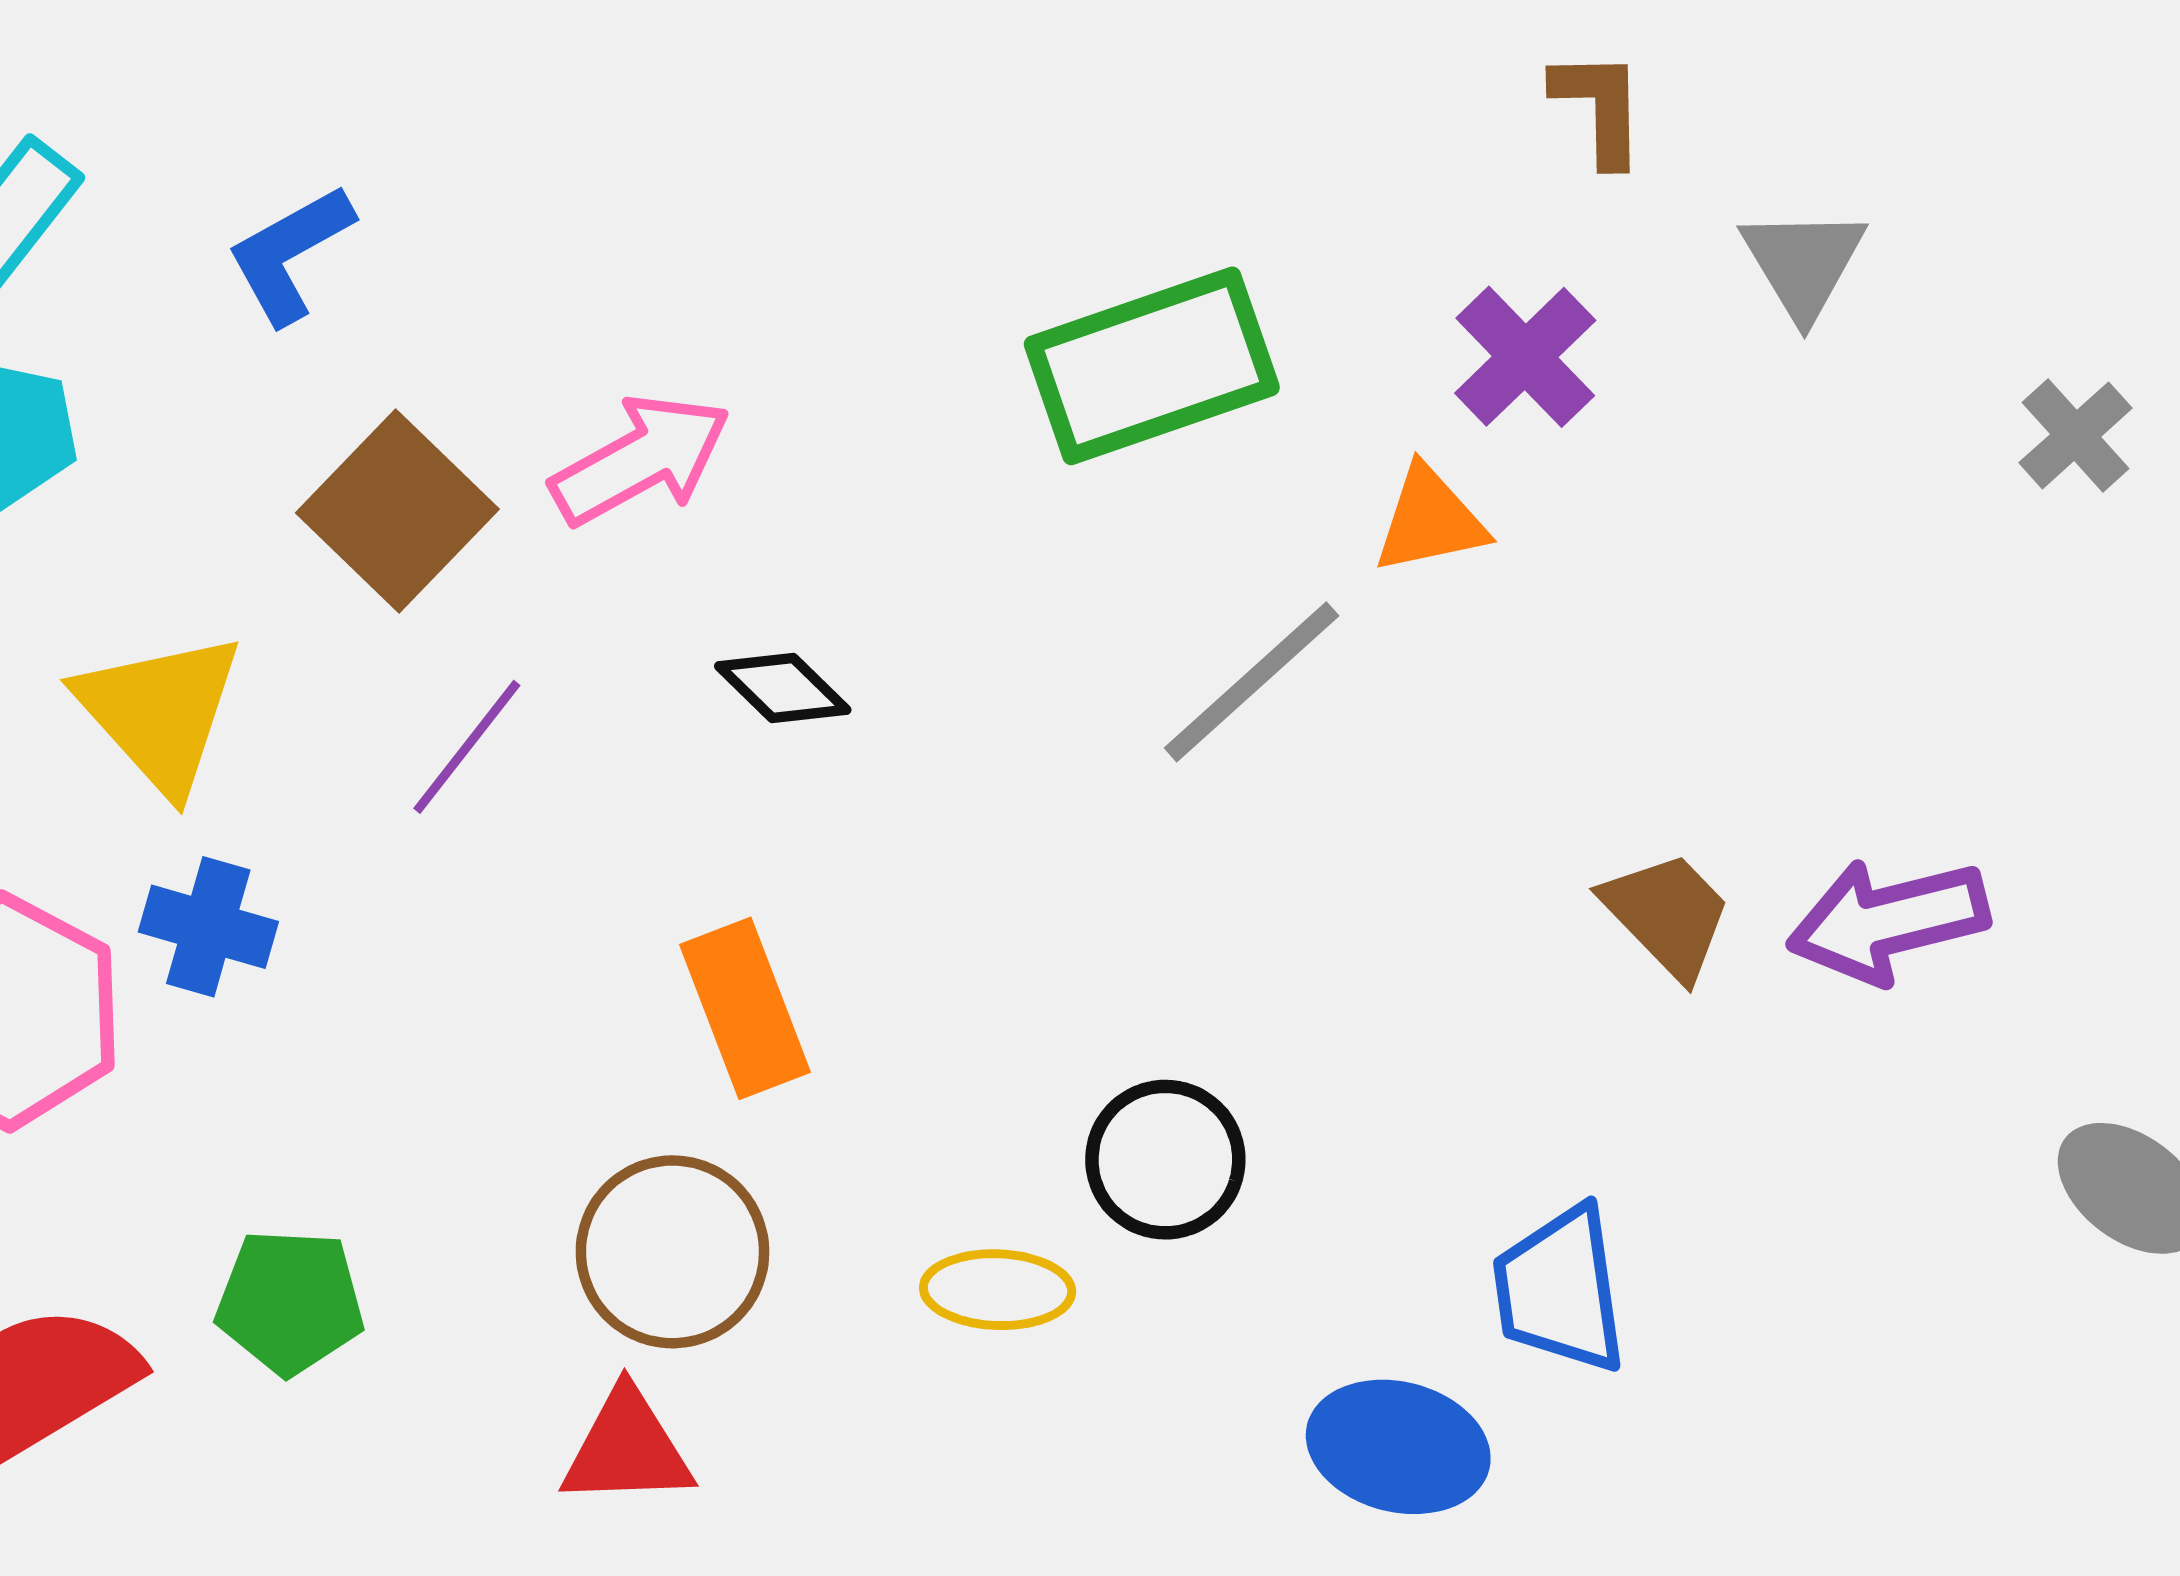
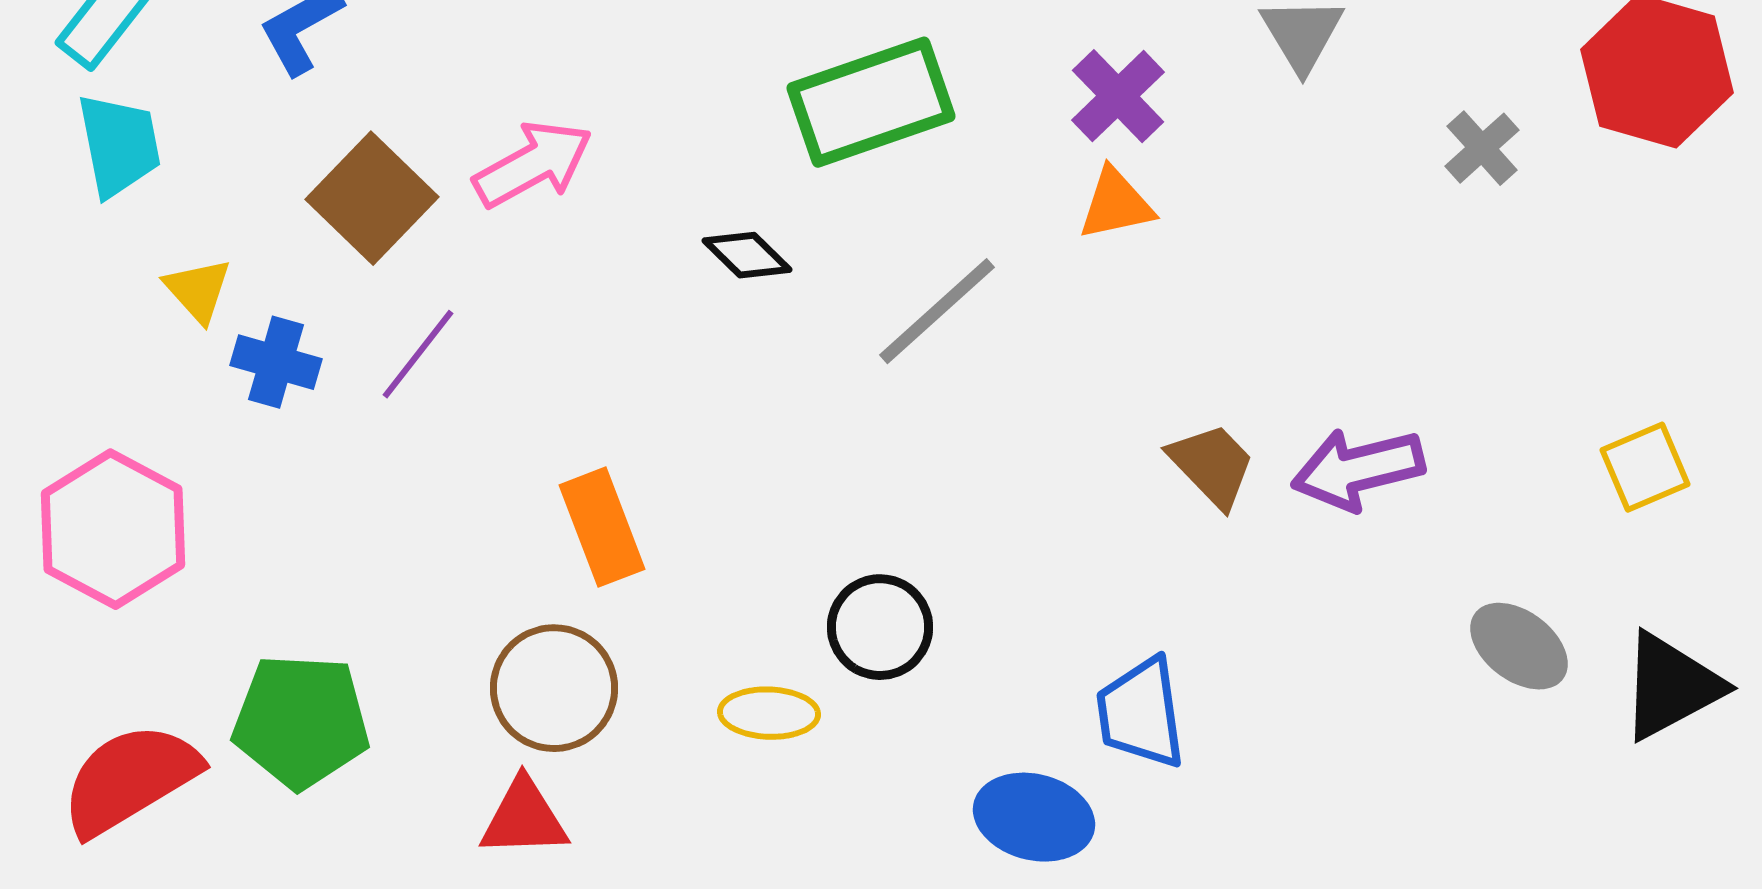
orange triangle: (1430, 520) -> (1116, 204), moved
black diamond: (783, 688) -> (747, 255), moved
yellow triangle: (160, 712) -> (198, 290), moved, size x0.6
blue cross: (208, 927) -> (276, 362), moved
green pentagon: (290, 1302) -> (301, 721), size x1.4

